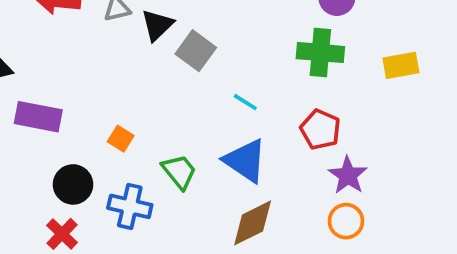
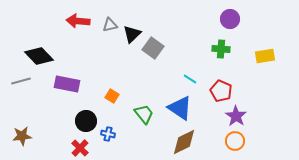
green cross: (320, 53) -> (221, 49), size x0.7
cyan line: (245, 102) -> (190, 79), moved
blue cross: (130, 206) -> (108, 134), moved, size x0.6

